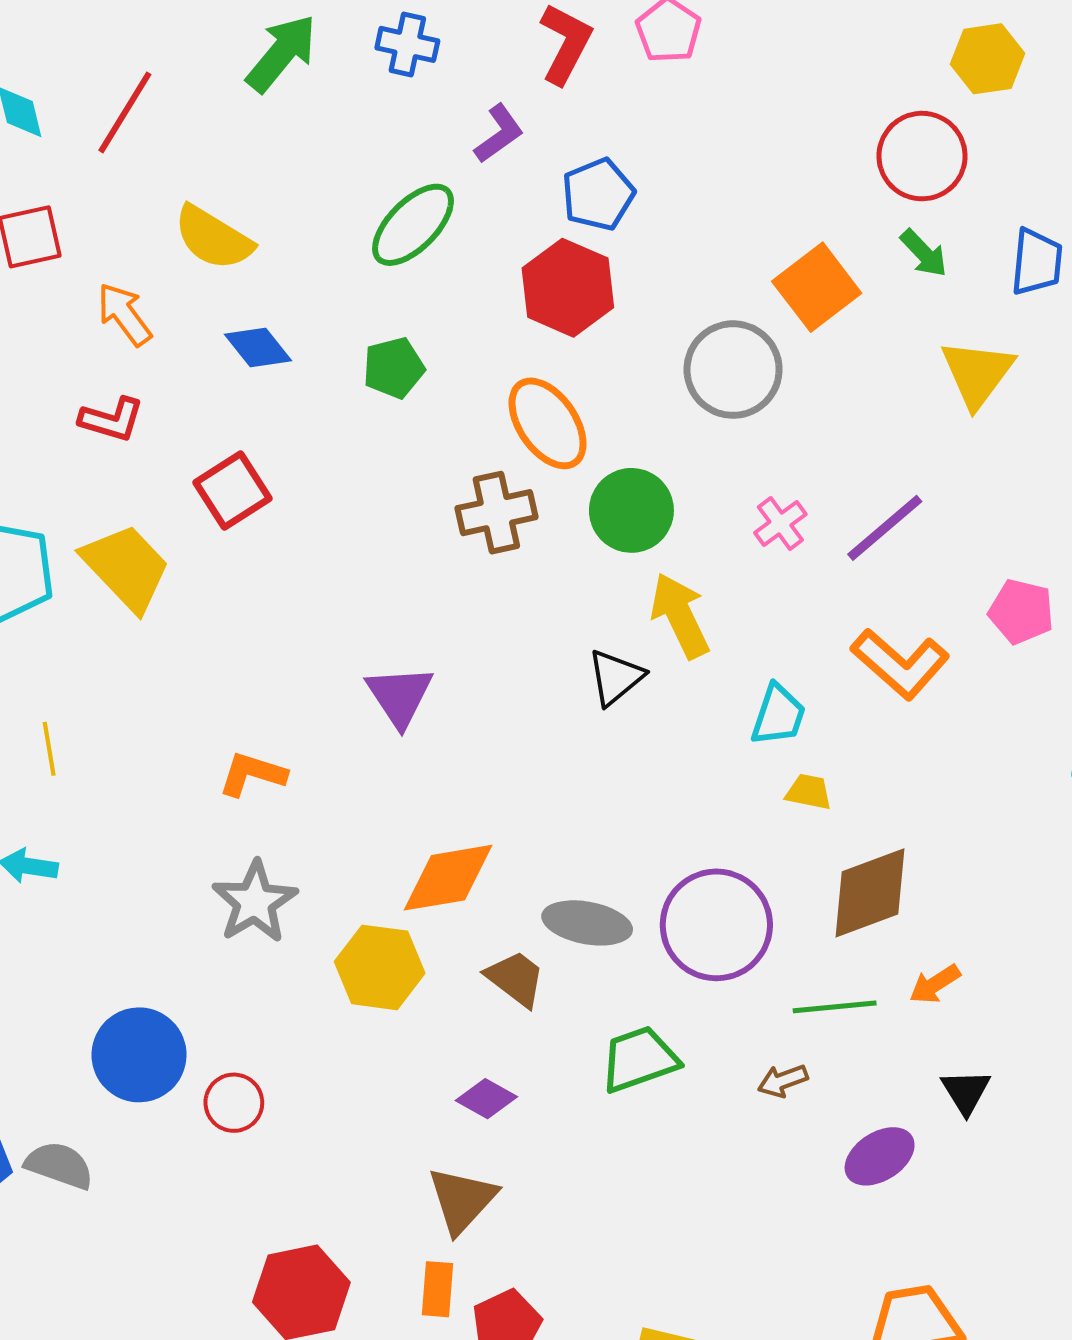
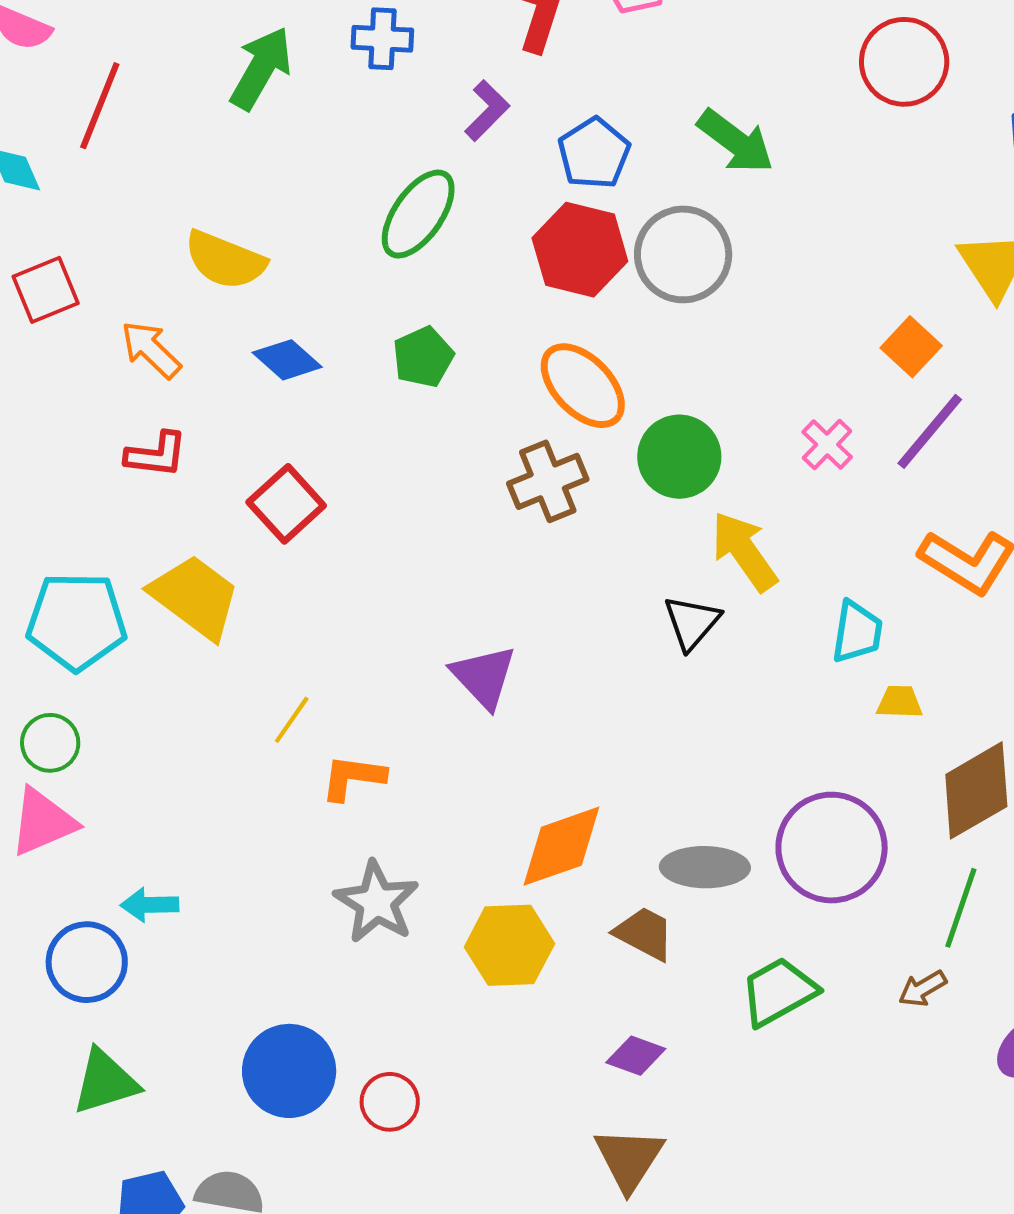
red line: (125, 112) -> (100, 106), moved
green arrow: (924, 253) -> (736, 141), moved, size x1.5
orange square: (817, 287) -> (911, 347), moved, size x0.7
gray circle: (733, 370) -> (683, 254), moved
yellow line: (49, 749) -> (292, 720), moved, turned 54
green line: (835, 1007) -> (961, 908), turned -56

